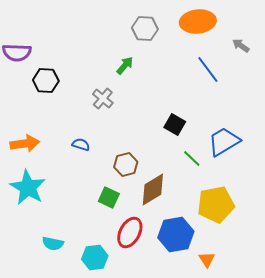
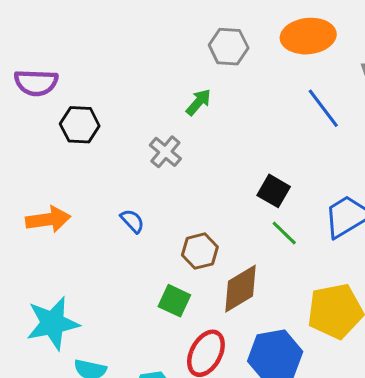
blue semicircle: (81, 144) -> (132, 221), turned 30
green line: (192, 158) -> (284, 233), moved
cyan star: (28, 188) -> (53, 323), moved, turned 30

